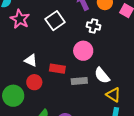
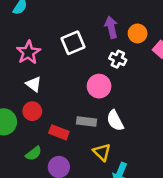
pink star: (20, 19) -> (28, 52), moved
red rectangle: (57, 69) -> (59, 132), moved
yellow triangle: (113, 95) -> (102, 152), moved

